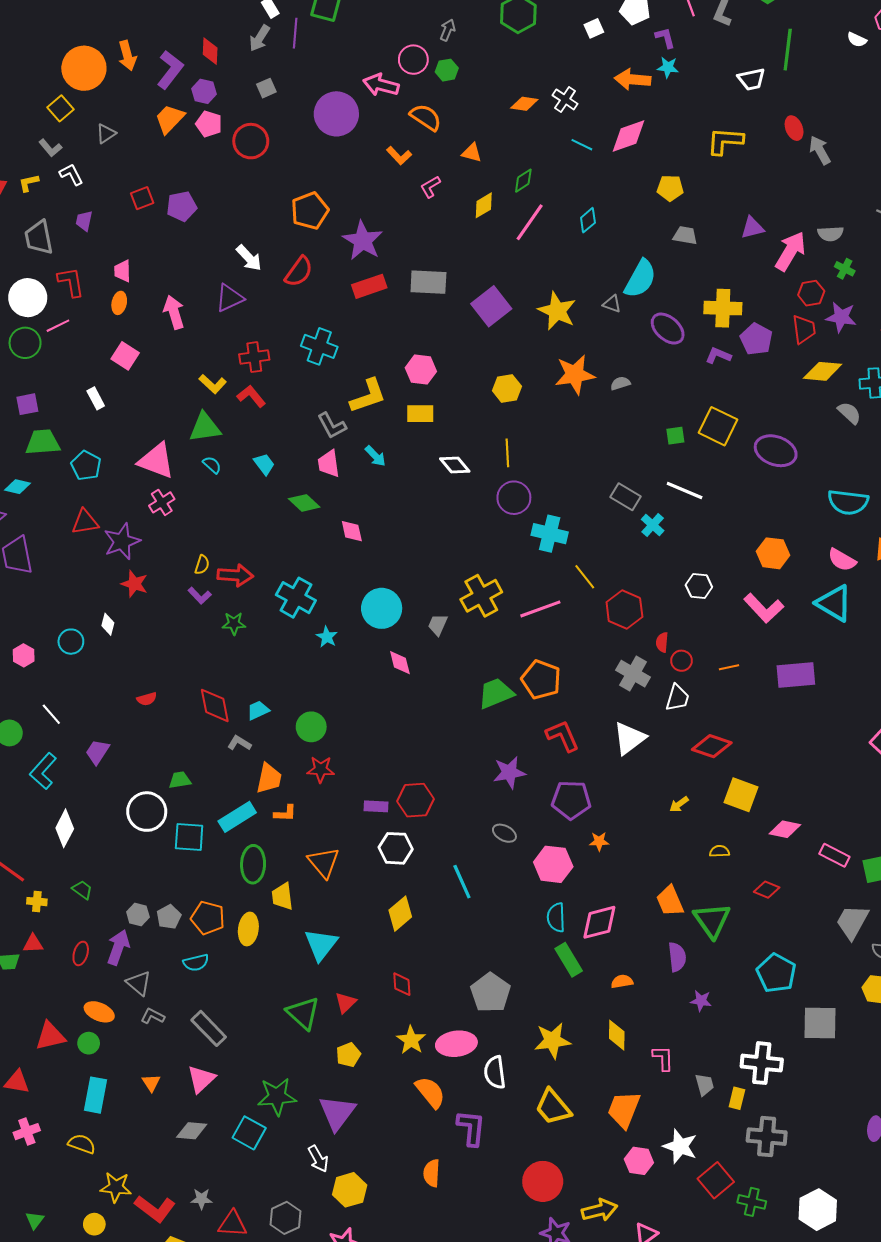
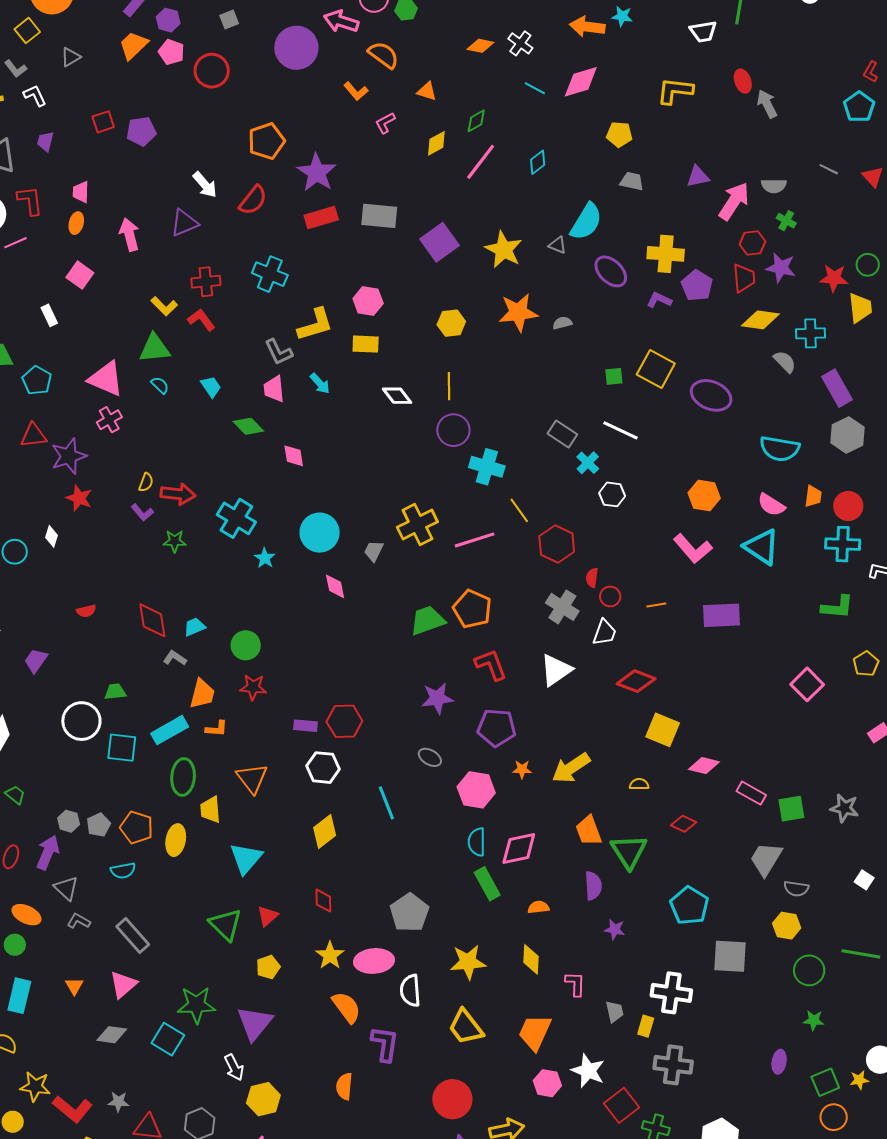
white hexagon: (699, 586) -> (612, 494), moved
yellow arrow: (679, 804) -> (571, 768), moved, size x2.0

